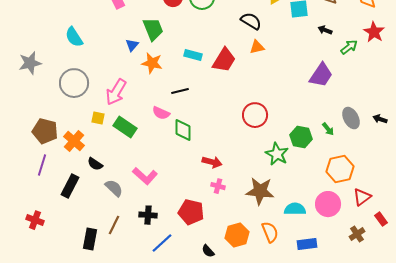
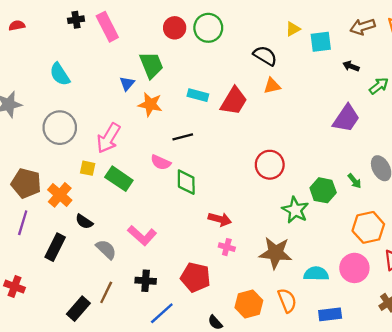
black rectangle: (90, 239) -> (78, 309), turned 30

